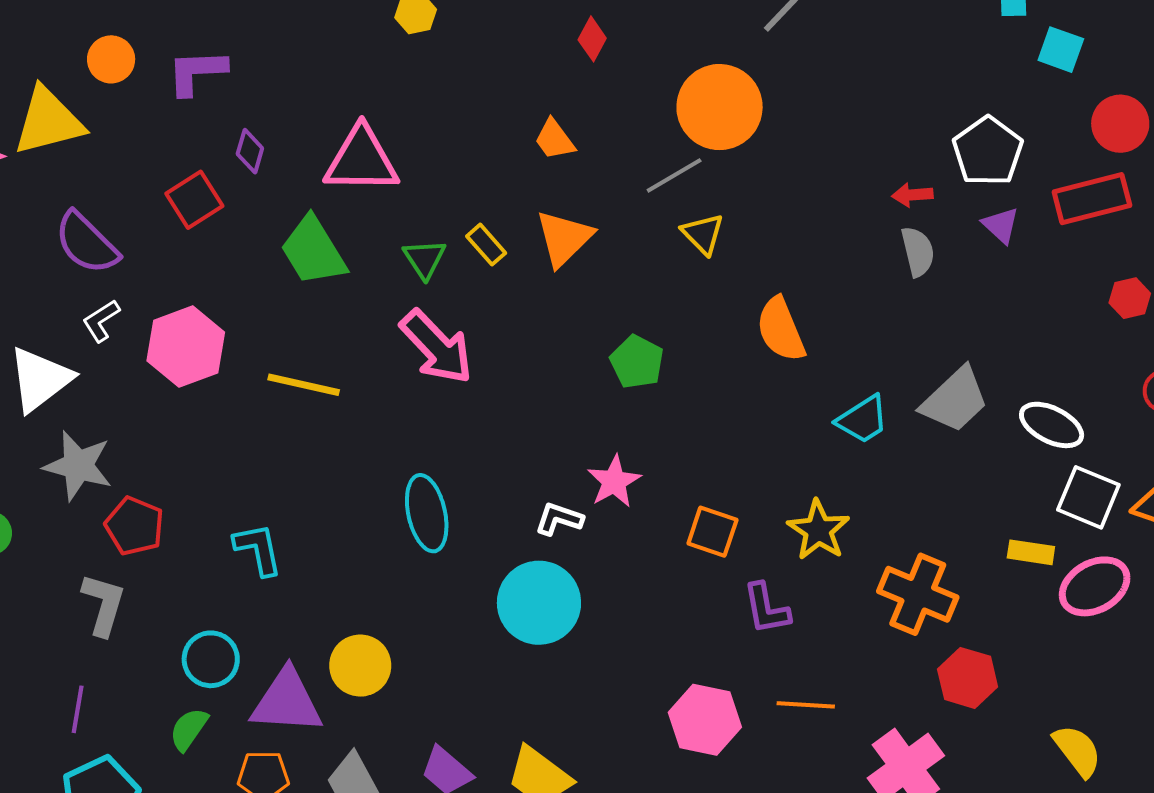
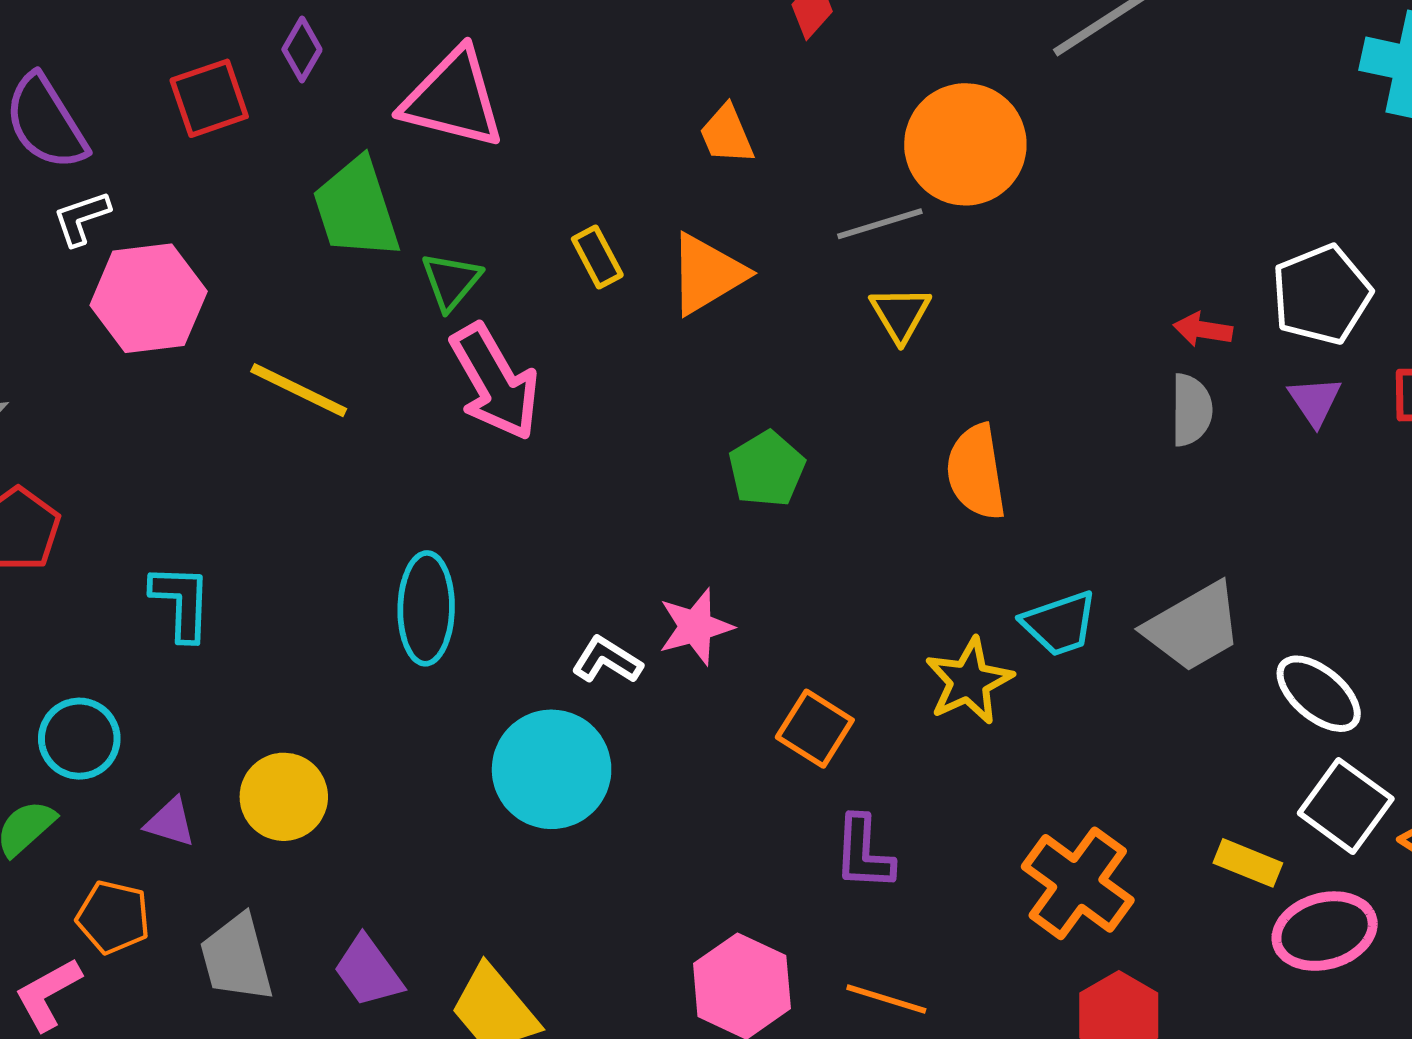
green triangle: (425, 259) -> (451, 281), moved
white L-shape: (101, 321) -> (81, 218), moved
yellow star: (818, 530) -> (969, 681), moved
purple triangle: (287, 702) -> (170, 822), size x0.5

